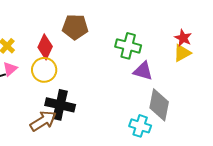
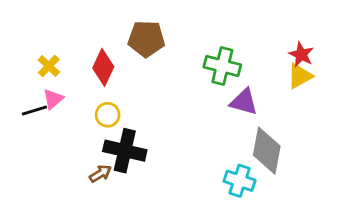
yellow circle: (44, 70) -> (108, 115), moved, size x0.7
brown arrow: (43, 121) -> (100, 174), size x0.6

